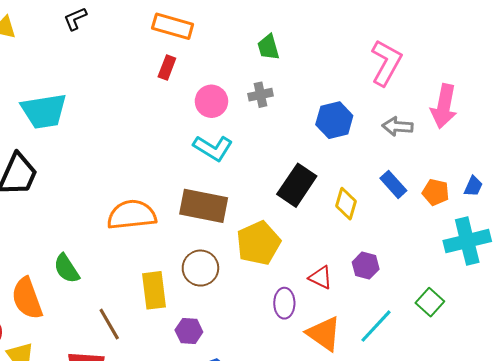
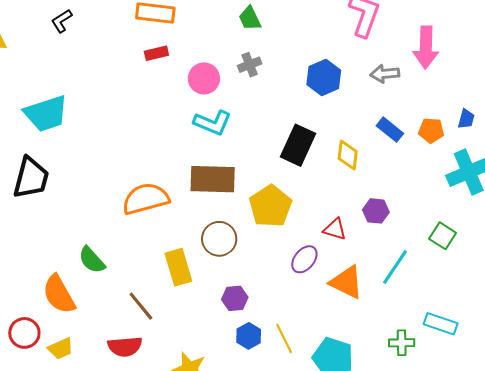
red rectangle: (167, 68) -> (156, 53), turned 65
purple ellipse: (284, 303) -> (304, 259), turned 48
purple hexagon: (189, 331) -> (235, 298), moved

